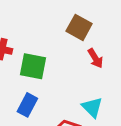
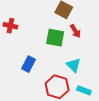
green square: (33, 66) -> (55, 38), moved

